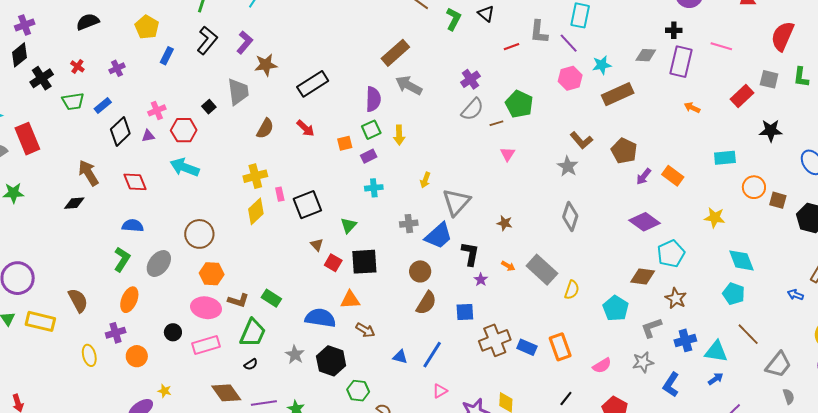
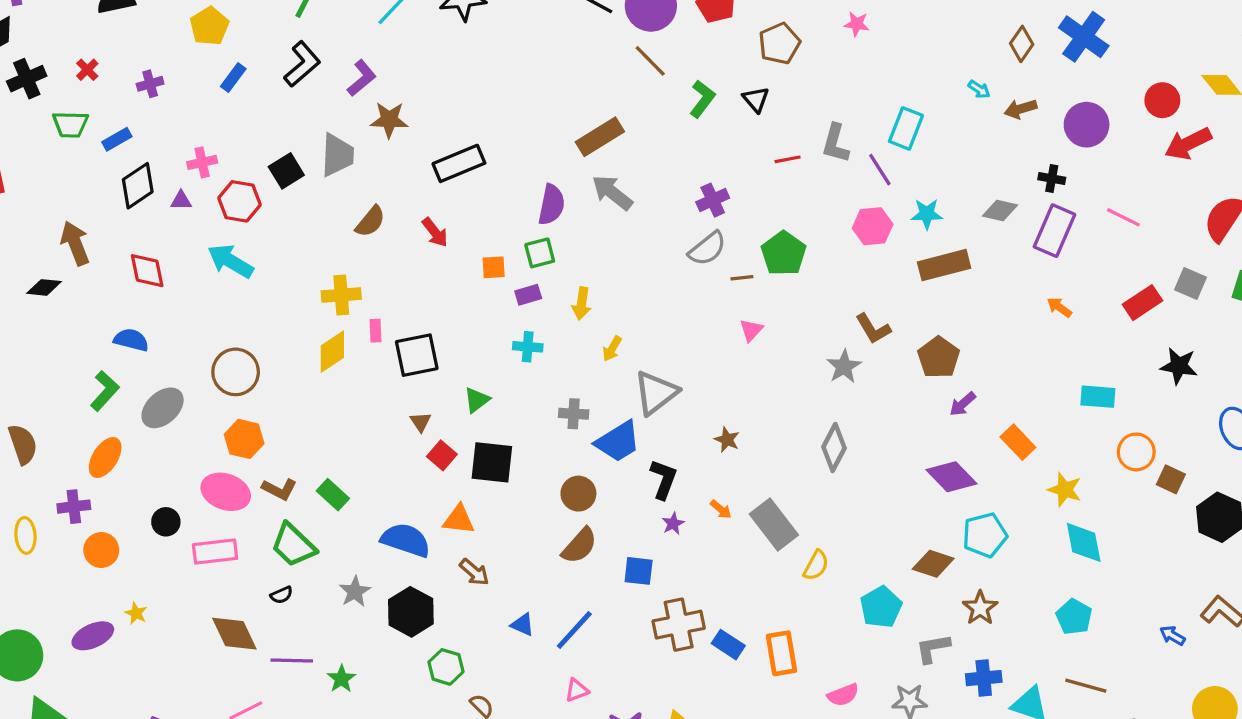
black square: (209, 107) -> (286, 171), size x1.5
yellow arrow: (399, 135) -> (582, 303), moved
orange rectangle: (673, 176) -> (1018, 442), moved
cyan diamond: (741, 260) -> (1084, 542), moved
green trapezoid: (253, 333) -> (293, 545), turned 100
brown line: (748, 334) -> (1086, 686), turned -40

